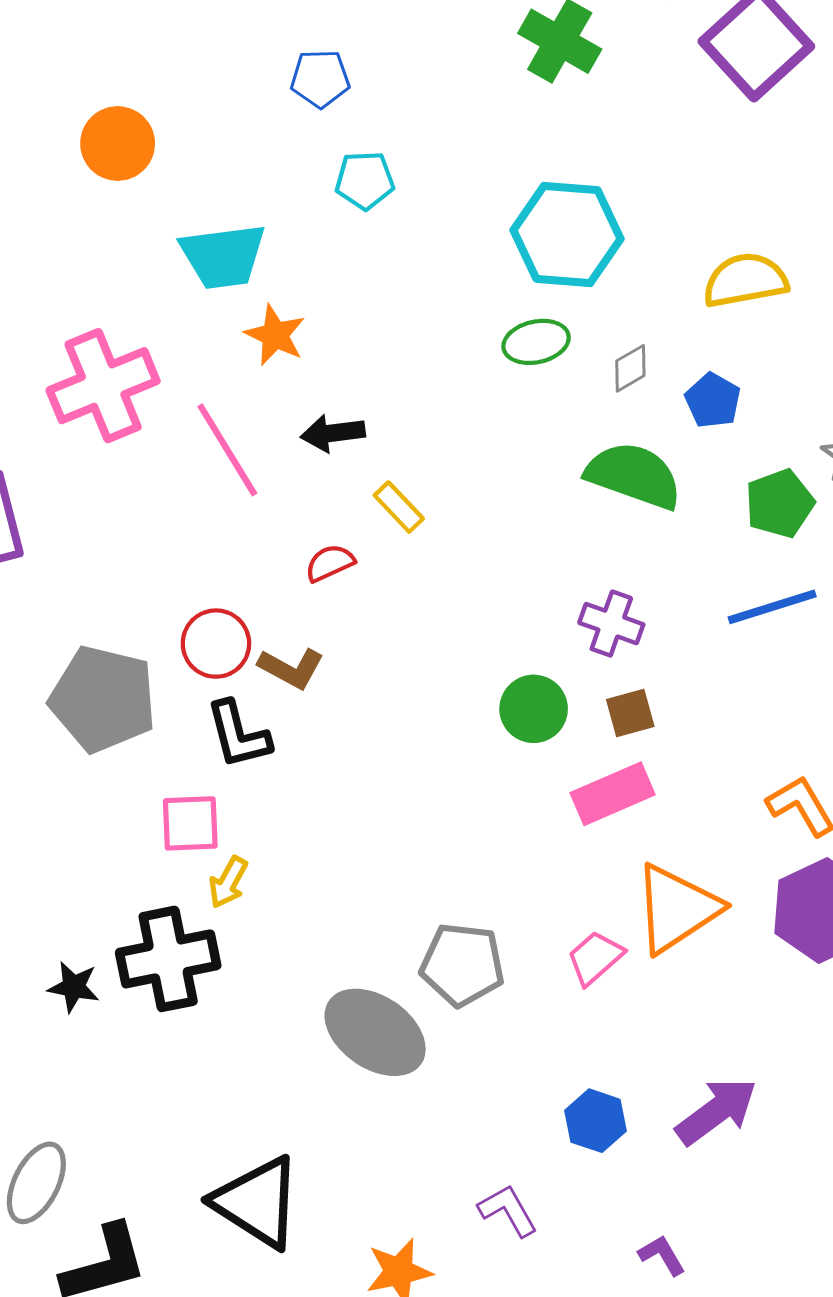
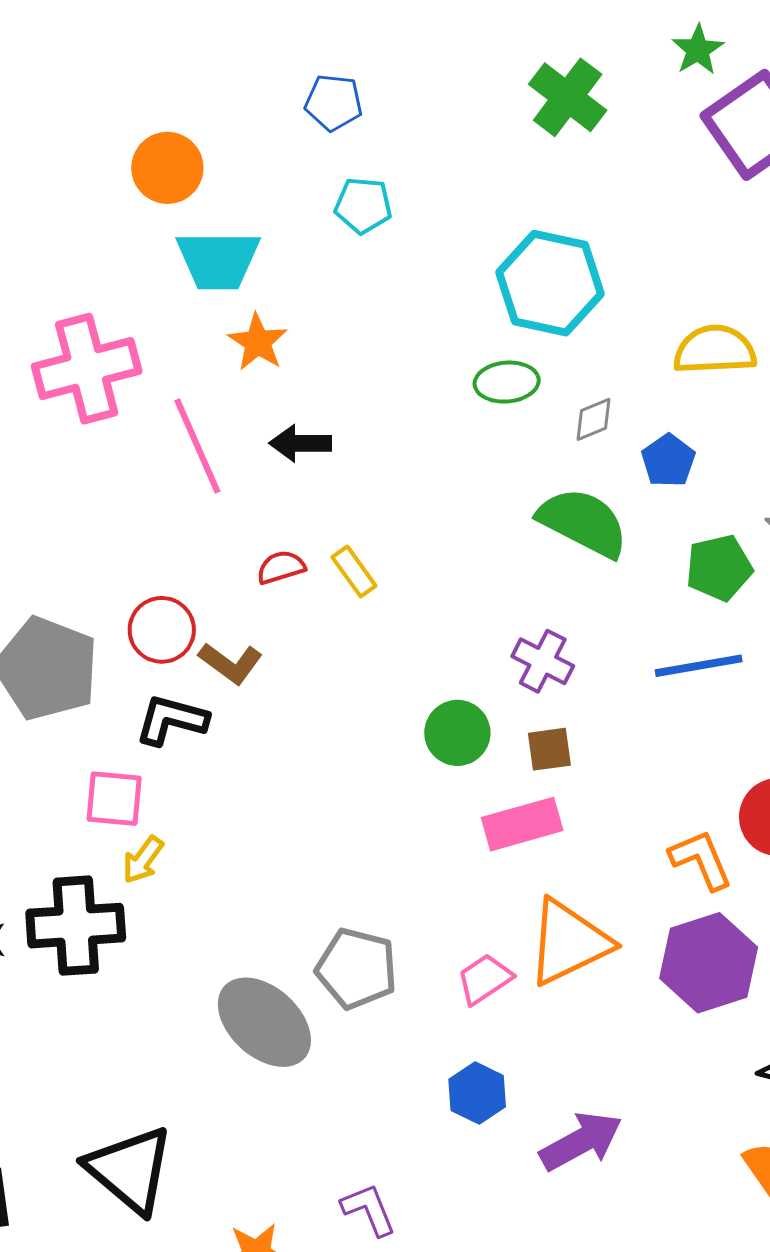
orange circle: (118, 143) -> (167, 168), moved
yellow rectangle: (399, 507) -> (354, 572), moved
black L-shape: (238, 735) -> (171, 720), turned 112
blue hexagon: (595, 1121) -> (477, 1093), moved

